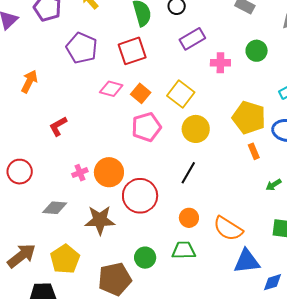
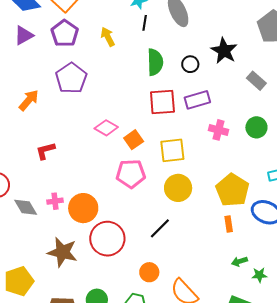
purple pentagon: (82, 48) -> (71, 78), moved
red square: (132, 51) -> (162, 102), moved
yellow square: (181, 94) -> (172, 150), turned 32
gray diamond: (55, 208) -> (26, 207), moved, turned 40

